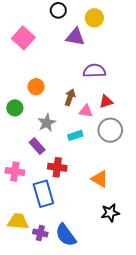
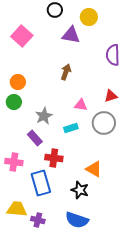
purple semicircle: (94, 71) -> (113, 55), moved, turned -90
orange circle: (36, 87) -> (18, 82), moved
brown arrow: (70, 97) -> (66, 72), moved
red triangle: (106, 102) -> (111, 96), moved
black star: (110, 213) -> (80, 190), moved, turned 30
blue semicircle: (66, 235) -> (77, 220), moved, turned -35

